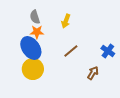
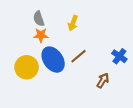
blue ellipse: (31, 48) -> (53, 60), moved
yellow circle: (33, 69) -> (27, 67), moved

